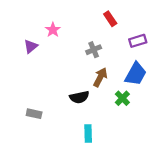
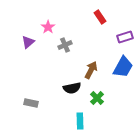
gray cross: (94, 50) -> (65, 45), moved
green cross: (122, 98) -> (97, 98), moved

